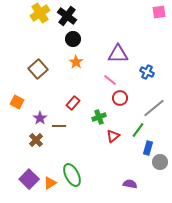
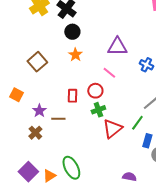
red circle: (120, 98) -> (95, 91), moved
red rectangle: (73, 103) -> (72, 96), turned -40
red triangle: (113, 136) -> (112, 129), size x1.5

